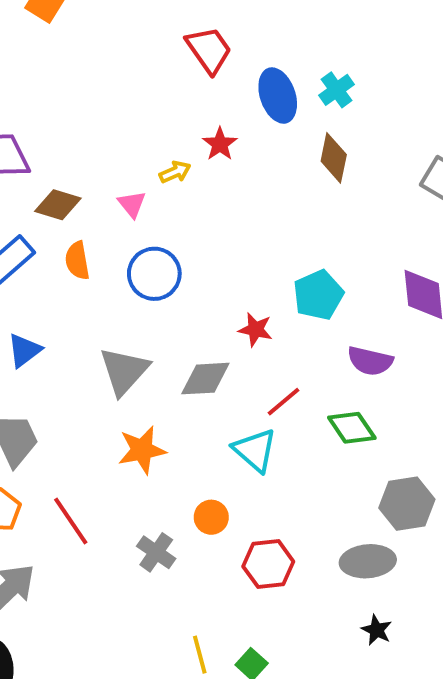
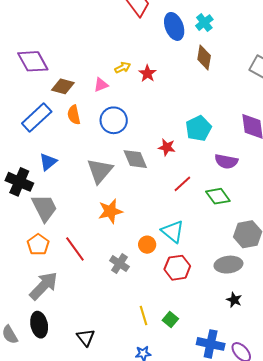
red star: (220, 144) -> (147, 73), moved
pink triangle: (132, 204) -> (101, 85), turned 49
gray diamond: (205, 379) -> (135, 159), moved, turned 72
cyan triangle: (255, 450) -> (173, 232), moved

